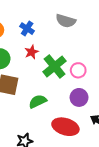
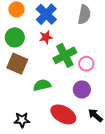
gray semicircle: (66, 21) -> (84, 15), turned -108
blue cross: (27, 29) -> (46, 14), size x1.5

